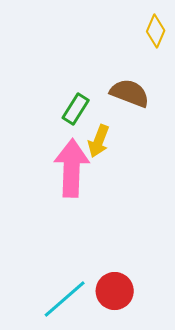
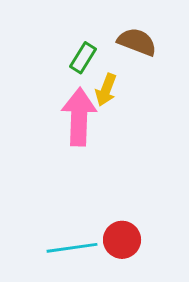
cyan line: (65, 299) -> (72, 248), turned 33

